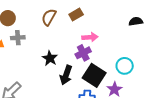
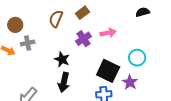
pink arrow: (90, 37) -> (108, 33), moved
purple cross: (83, 53) -> (83, 39), moved
black arrow: (66, 75) -> (64, 82), moved

